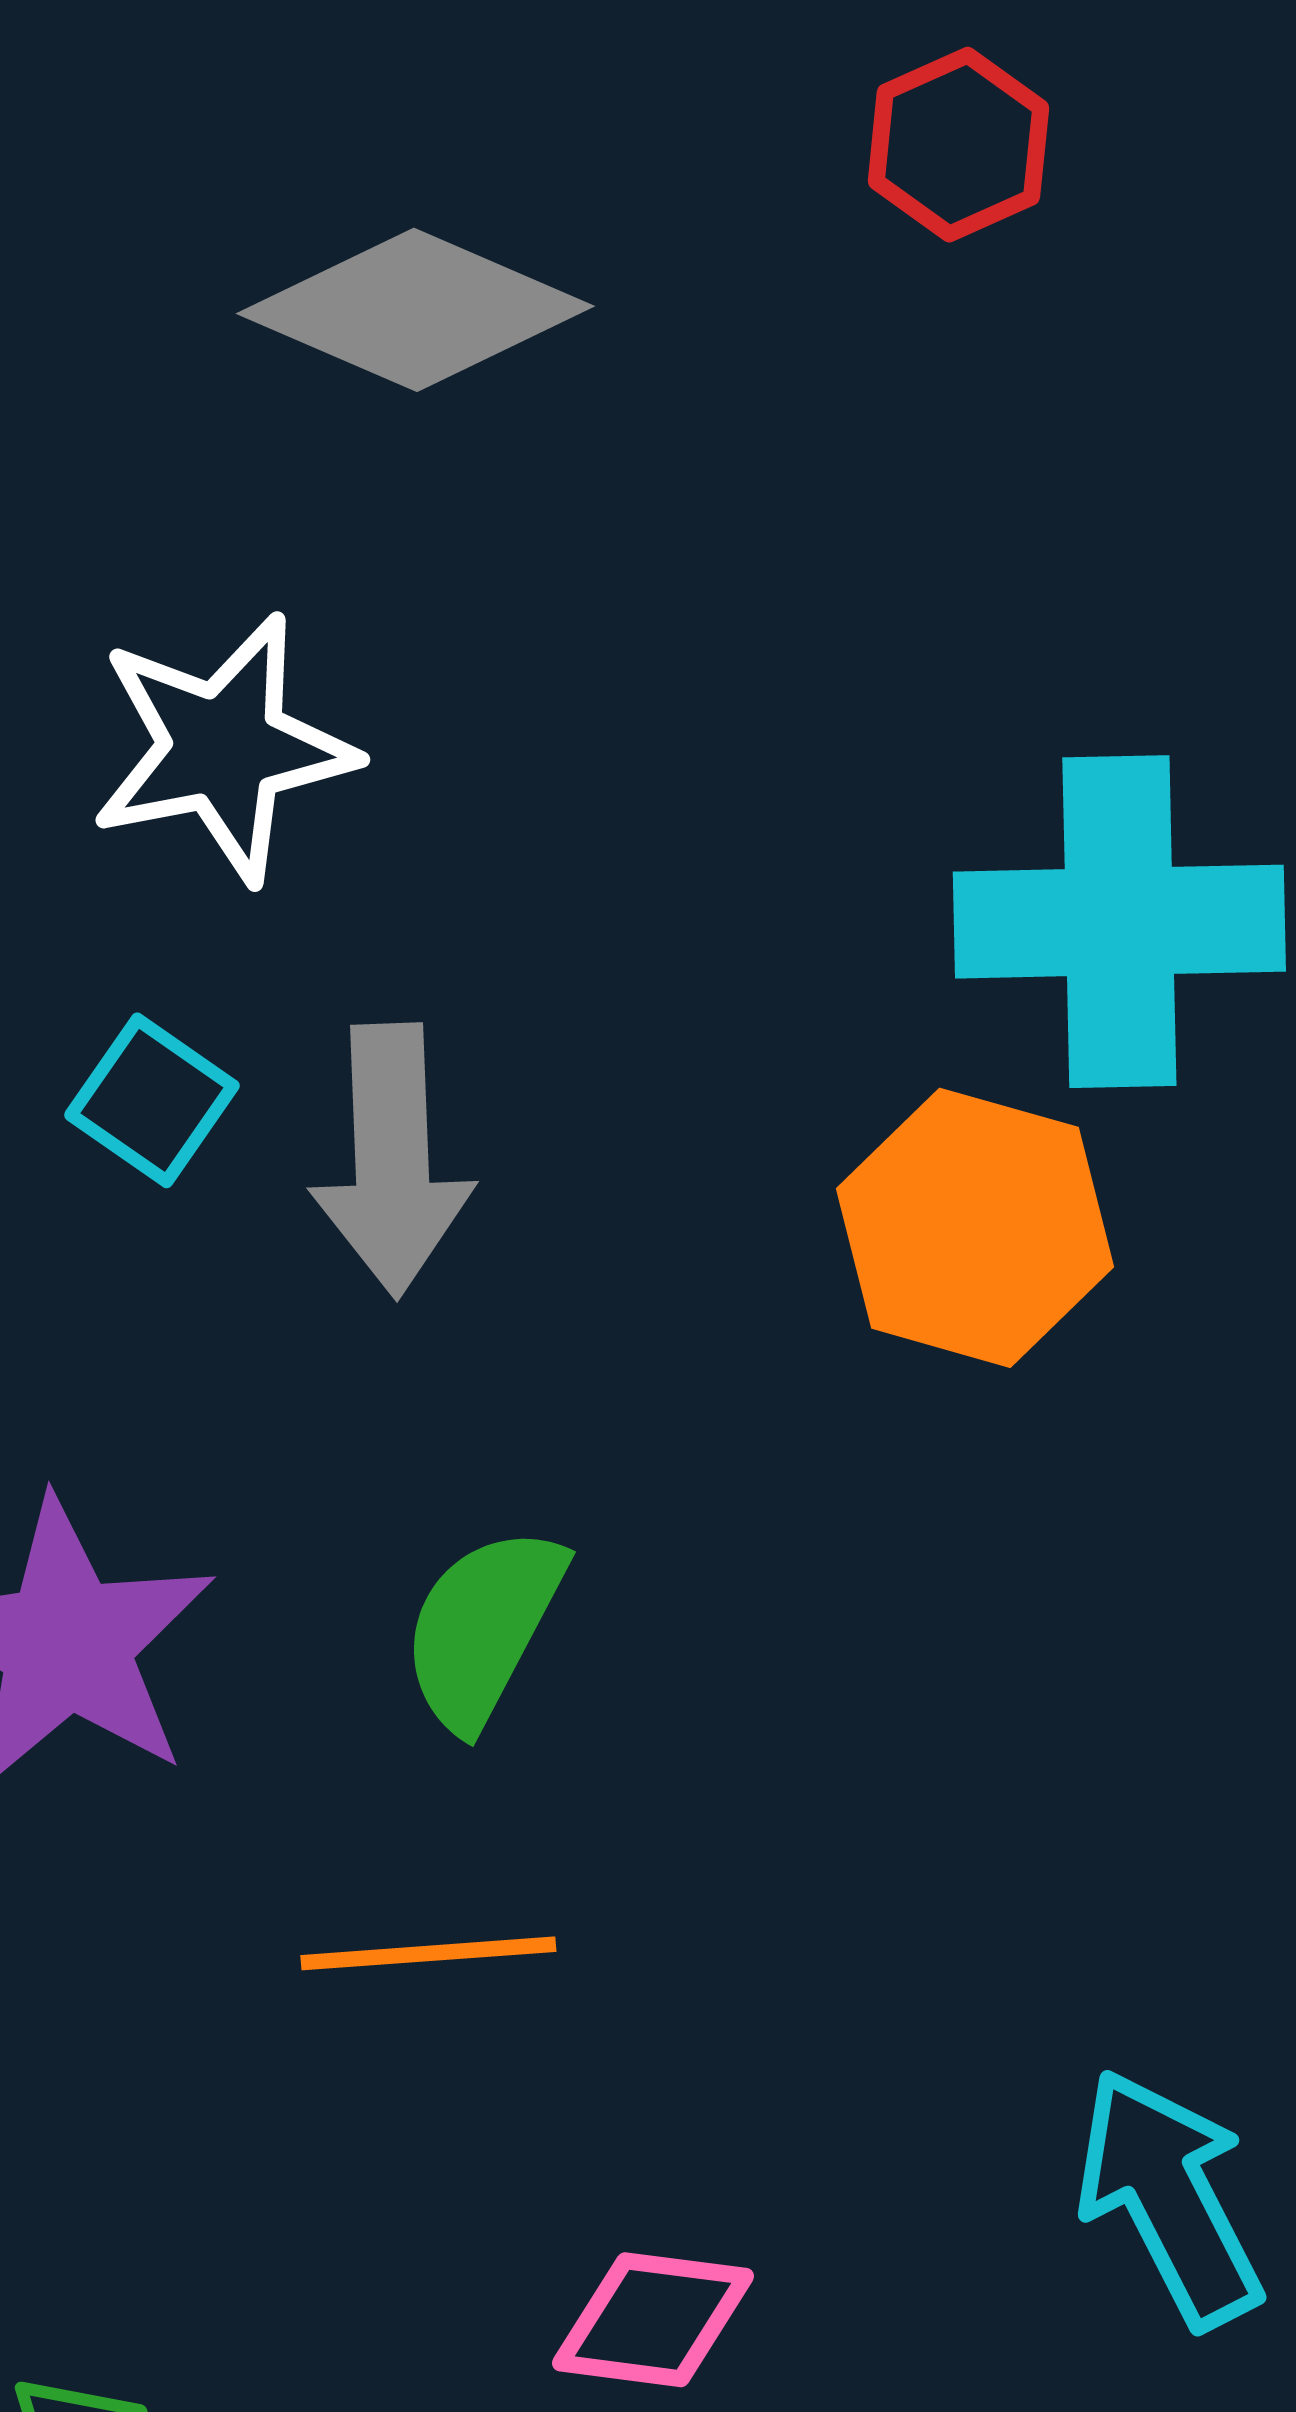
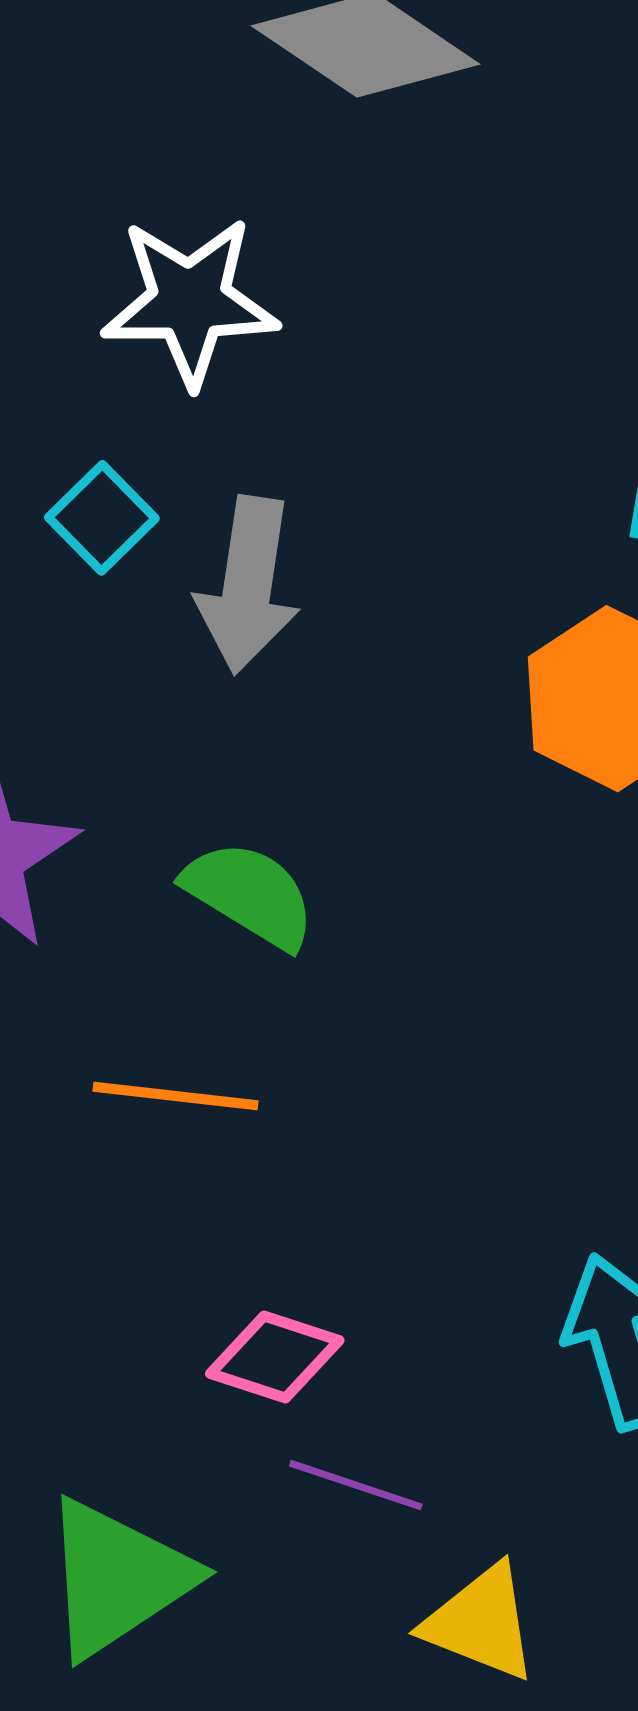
green semicircle: (483, 1628) -> (250, 894), turned 83

